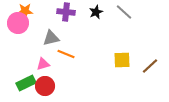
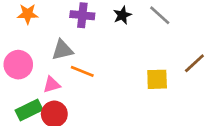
pink circle: (18, 23) -> (18, 65), moved
brown line: (150, 66) -> (194, 63), moved

